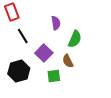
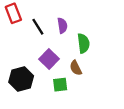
black line: (23, 36) -> (38, 27), moved
green semicircle: (75, 39) -> (83, 43), turned -30

